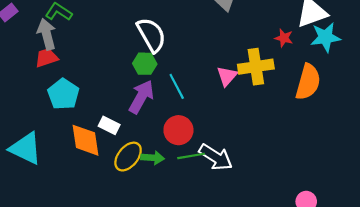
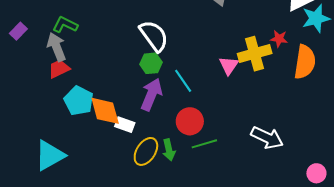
red star: (284, 38) -> (279, 39), moved
orange diamond: (85, 140) -> (105, 111), moved
cyan triangle: (26, 148) -> (50, 155), turned -48
white arrow: (216, 157) -> (267, 138), moved
green arrow: (153, 158) -> (169, 150), turned 80

